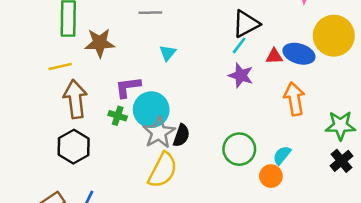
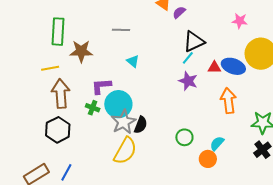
cyan triangle: (168, 53) -> (133, 61), turned -32
green circle: (239, 149) -> (184, 137), size x0.7

